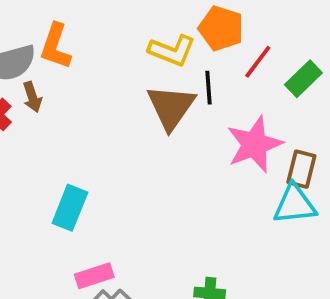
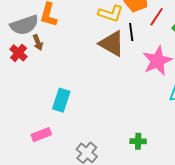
brown triangle: (171, 107) -> (112, 43), turned -32
pink rectangle: (94, 276) -> (41, 135), moved

